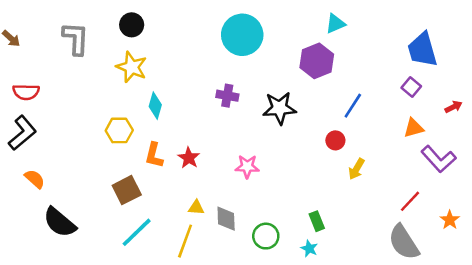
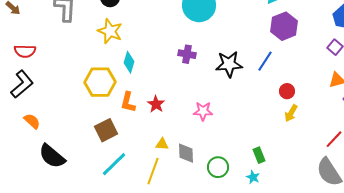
purple hexagon: (317, 61) -> (284, 26), moved
blue line: (353, 106) -> (265, 61), moved
yellow hexagon: (119, 130) -> (100, 82), size x1.4
red circle: (335, 140) -> (287, 91), moved

